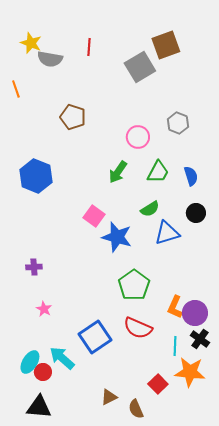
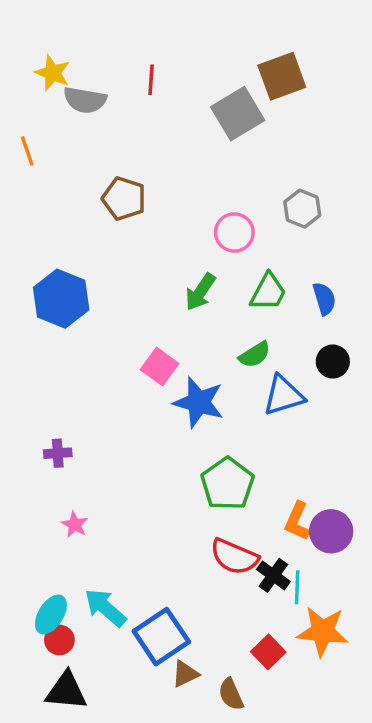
blue square: (95, 337) -> (161, 637), moved
black cross: (200, 339) -> (273, 575), moved
red circle: (43, 372) -> (59, 640), moved

